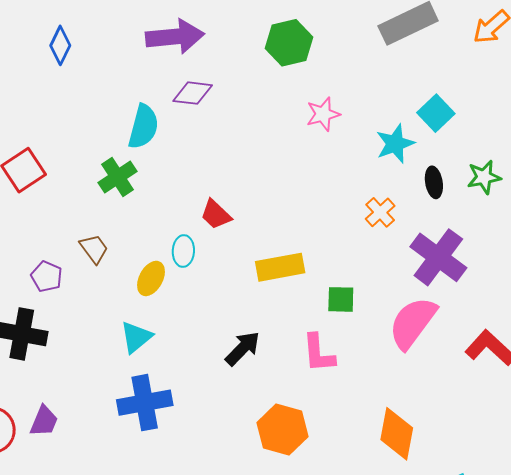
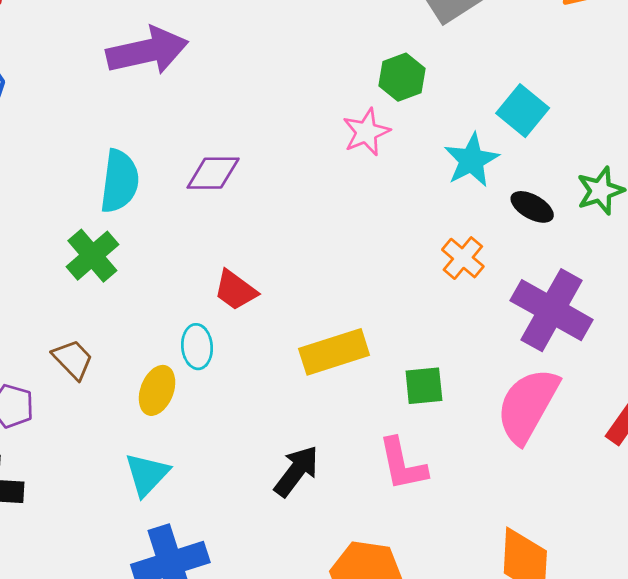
green hexagon: (289, 43) -> (402, 77), moved, size x0.7
purple diamond: (193, 93) -> (213, 173), moved
black ellipse: (434, 182) -> (532, 207), turned -44

